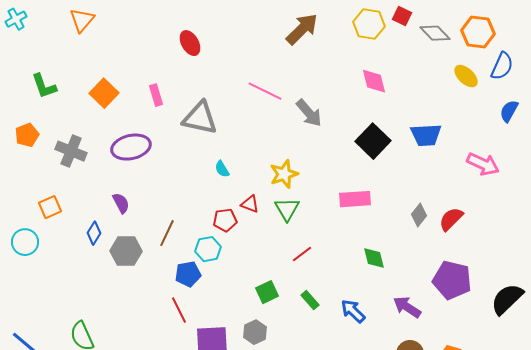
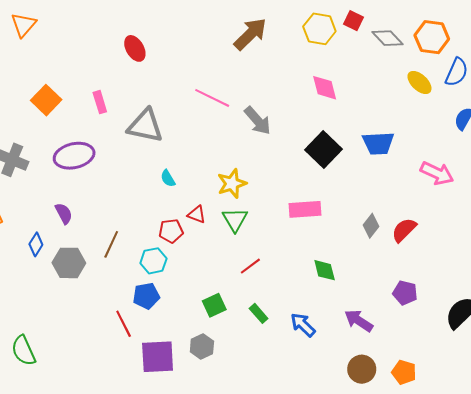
blue pentagon: (188, 274) -> (146, 296), moved
purple pentagon: (452, 280) -> (405, 293), size x0.6

